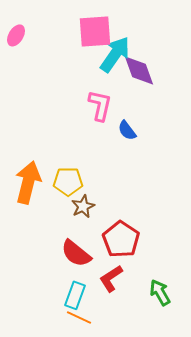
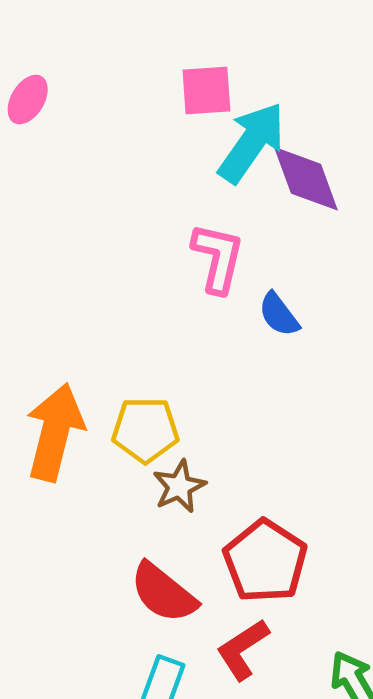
pink square: (95, 31) -> (206, 90), size x0.7

